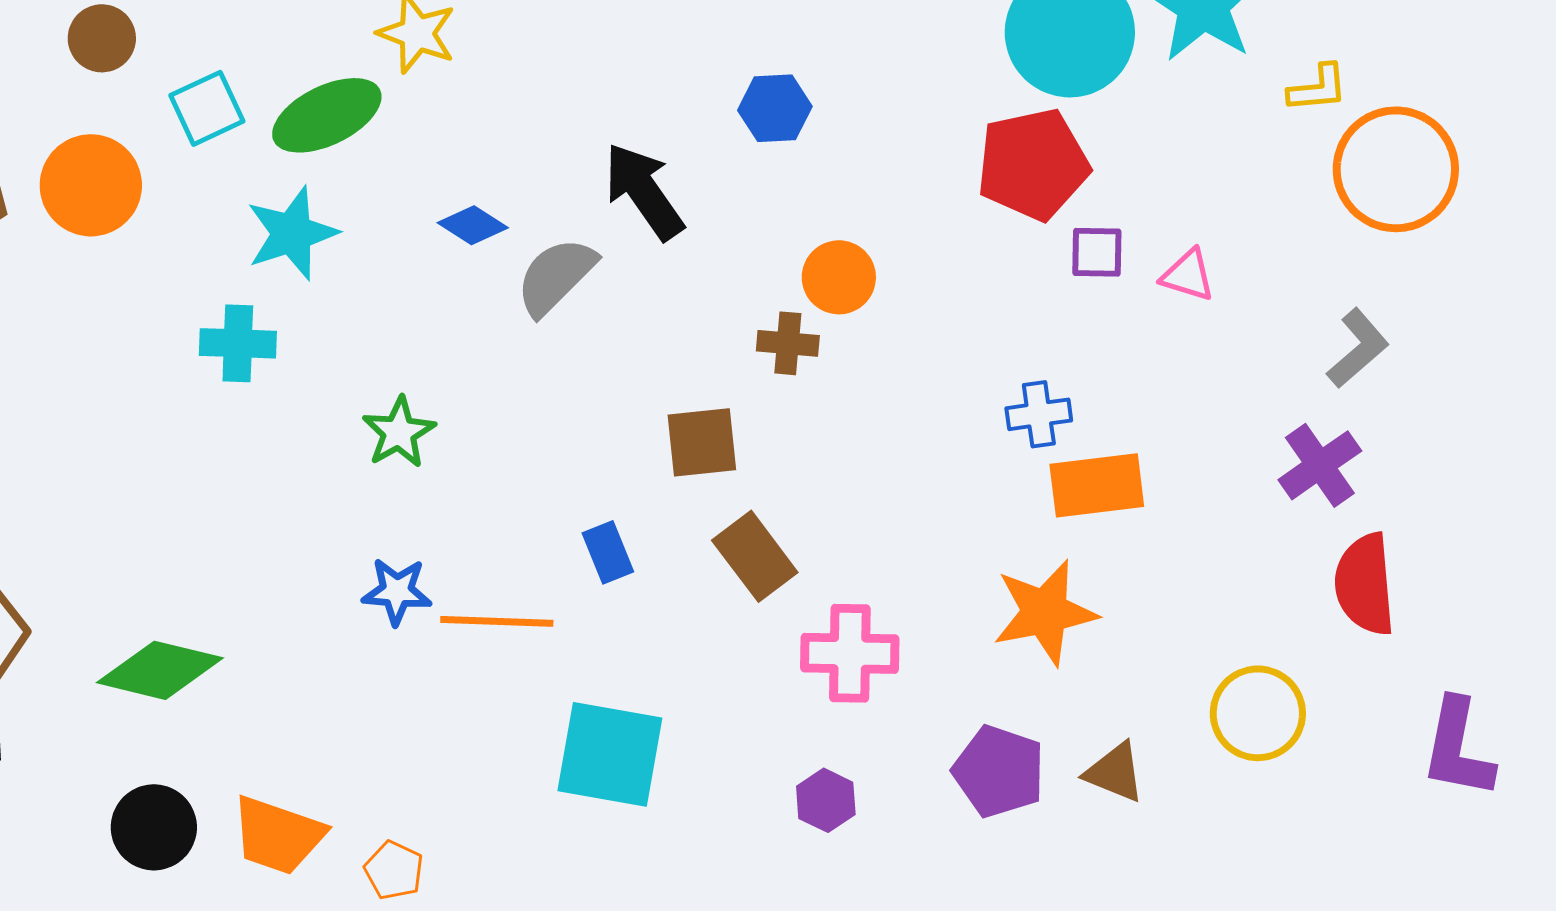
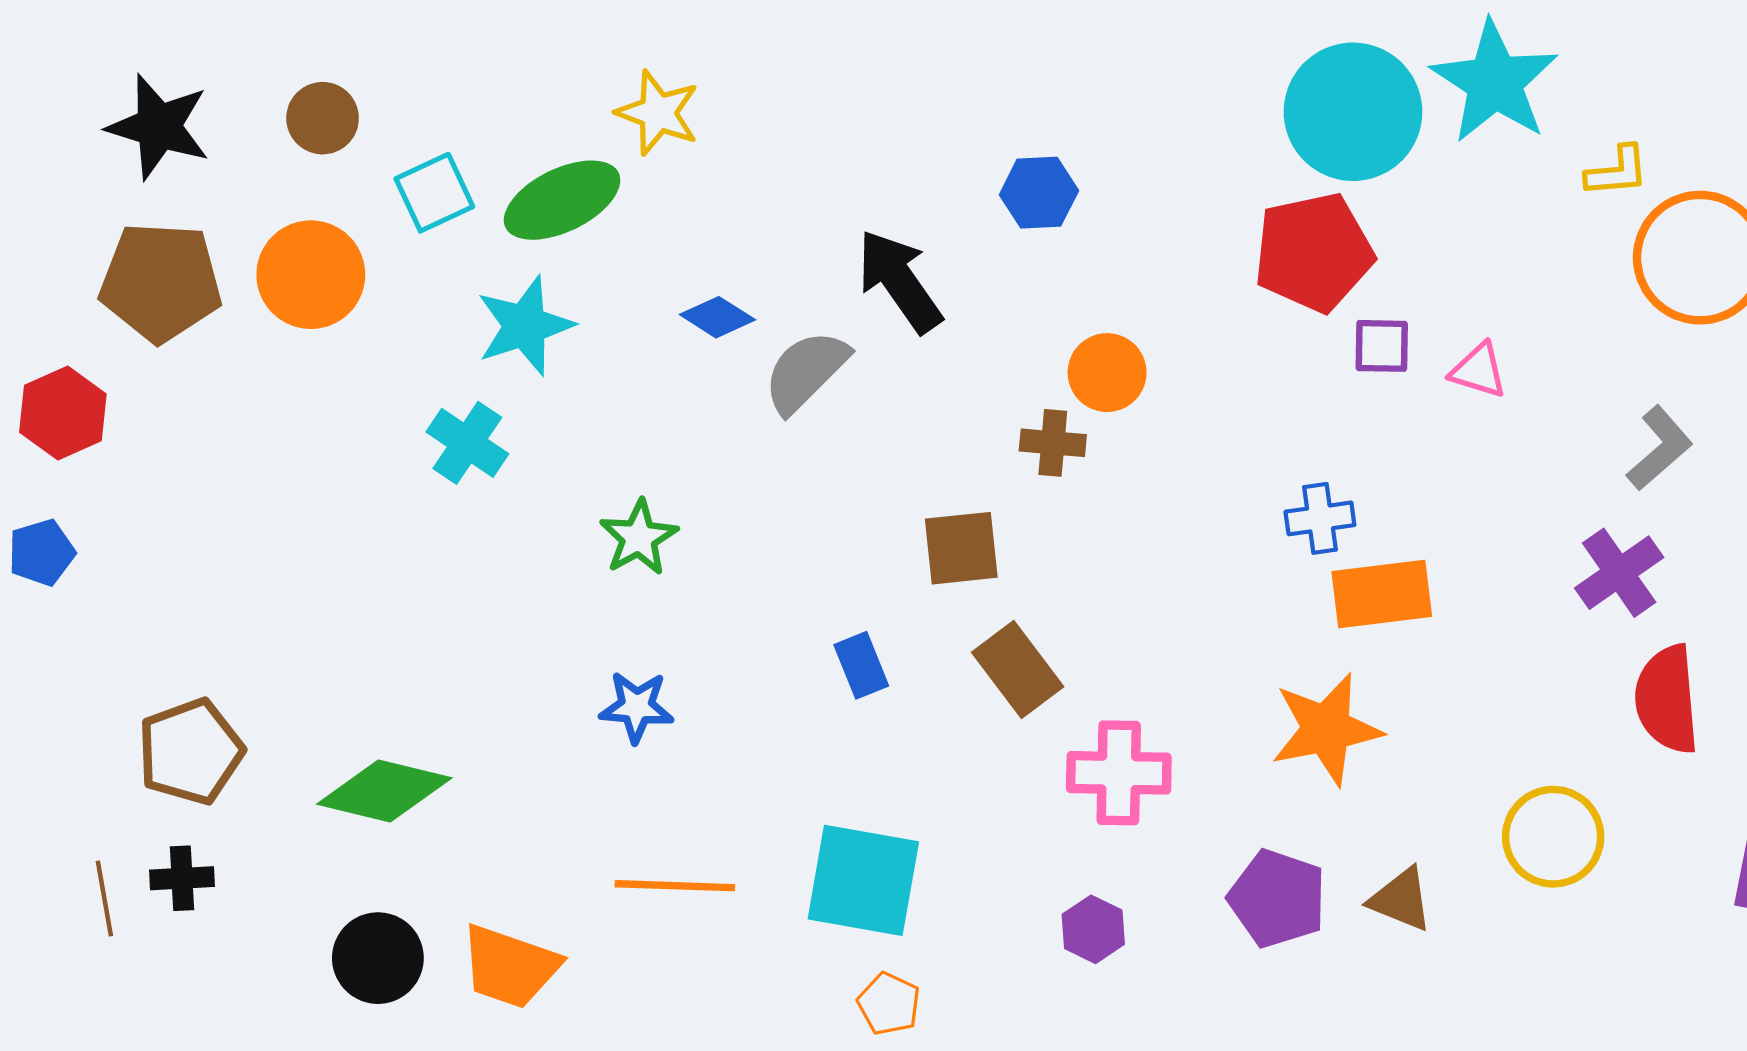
cyan cross: (238, 343) -> (467, 443), turned 32
orange line: (497, 621) -> (675, 886), moved
orange pentagon: (394, 870) -> (889, 1004), moved

